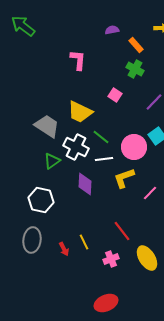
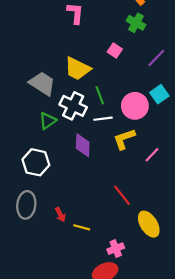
green line: (101, 137) -> (100, 95), turned 30
yellow line: (84, 242) -> (82, 227), moved, turned -49
pink cross: (111, 259) -> (116, 249), moved

